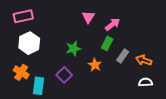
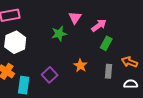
green rectangle: (107, 43) -> (106, 43), moved
green star: (73, 49) -> (59, 34), moved
gray rectangle: (123, 56) -> (108, 71), moved, turned -32

